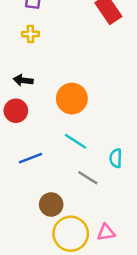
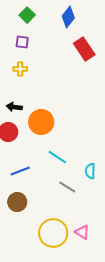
orange circle: (72, 99) -> (41, 122), moved
brown circle: (51, 204) -> (17, 202), moved
pink triangle: (106, 233) -> (82, 232), turned 42

